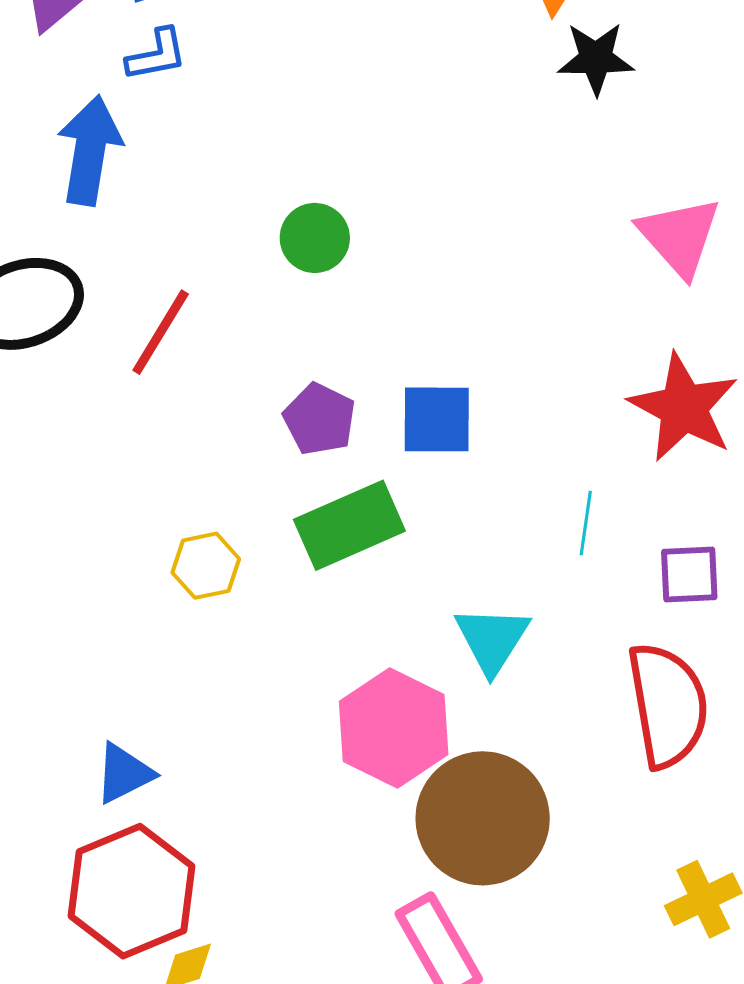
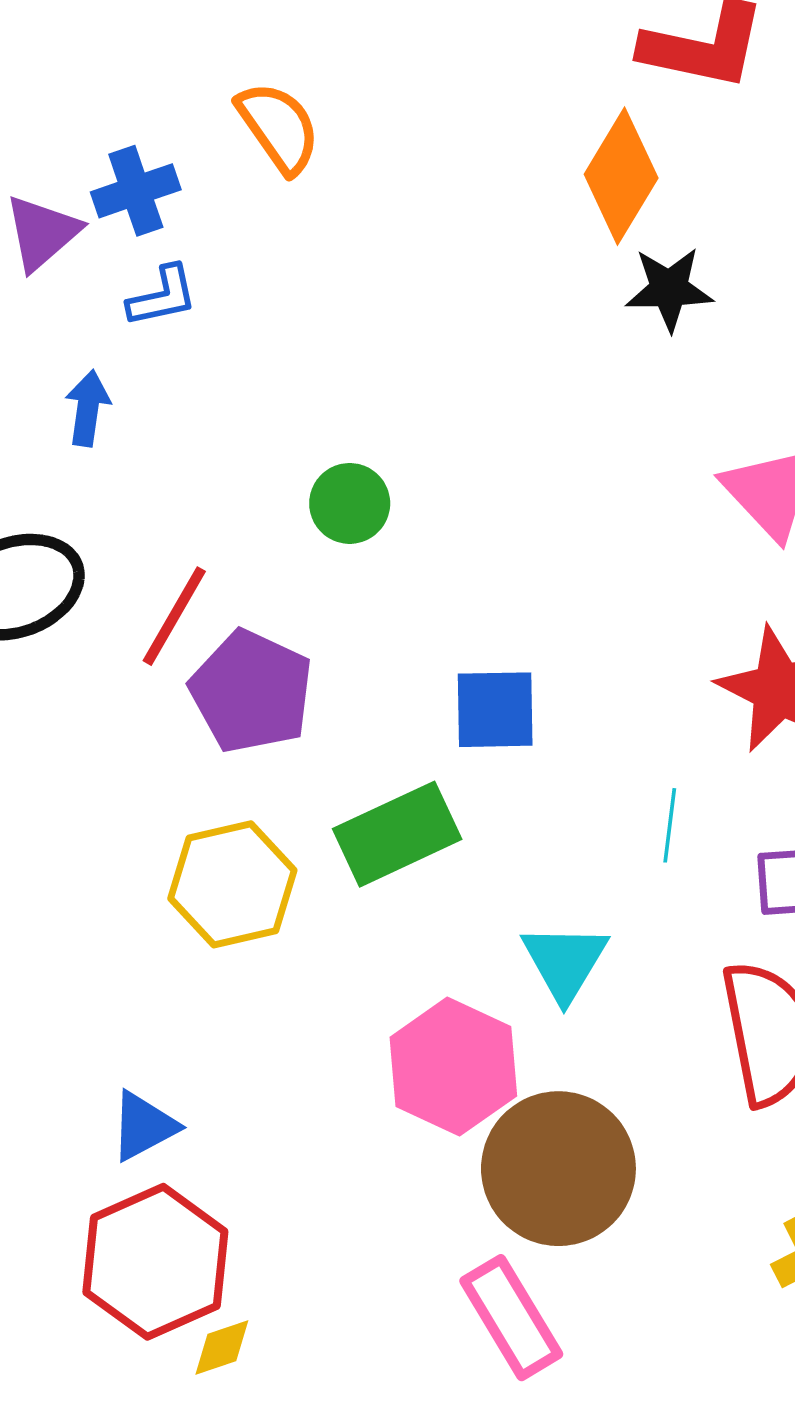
blue arrow: (90, 150) -> (88, 408), size x0.6
purple pentagon: (319, 419) -> (251, 692), moved, size x1.5
yellow hexagon: (206, 566) -> (232, 884), size x1.6

